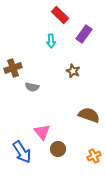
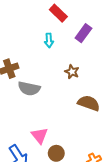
gray semicircle: (32, 87) -> (29, 88), size x1.5
brown semicircle: (89, 115) -> (89, 103), moved

